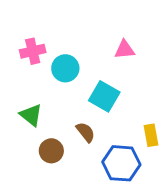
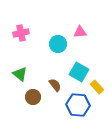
cyan circle: (65, 68) -> (58, 44), moved
cyan square: (104, 96) -> (79, 72), moved
yellow rectangle: (151, 135) -> (97, 87), turned -32

